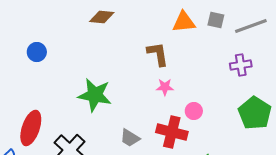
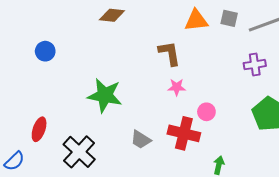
red ellipse: (31, 128) -> (39, 129), size x0.7

